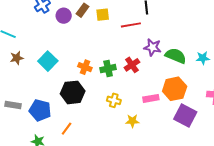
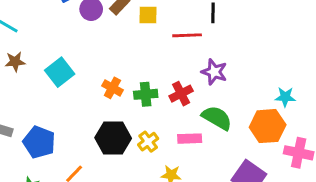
green semicircle: (176, 56) -> (217, 118), moved
orange hexagon: (175, 89) -> (268, 126), moved
black hexagon: (73, 92) -> (113, 138), moved
pink rectangle: (151, 98) -> (190, 139), moved
yellow cross: (114, 100) -> (148, 142), turned 32

